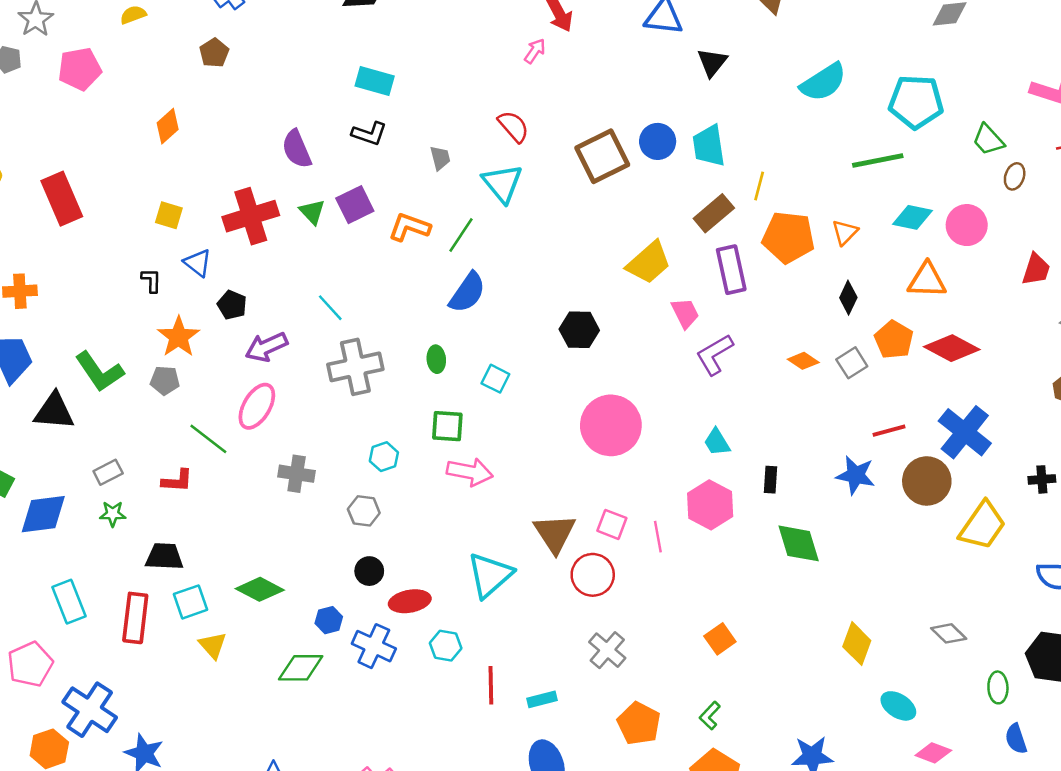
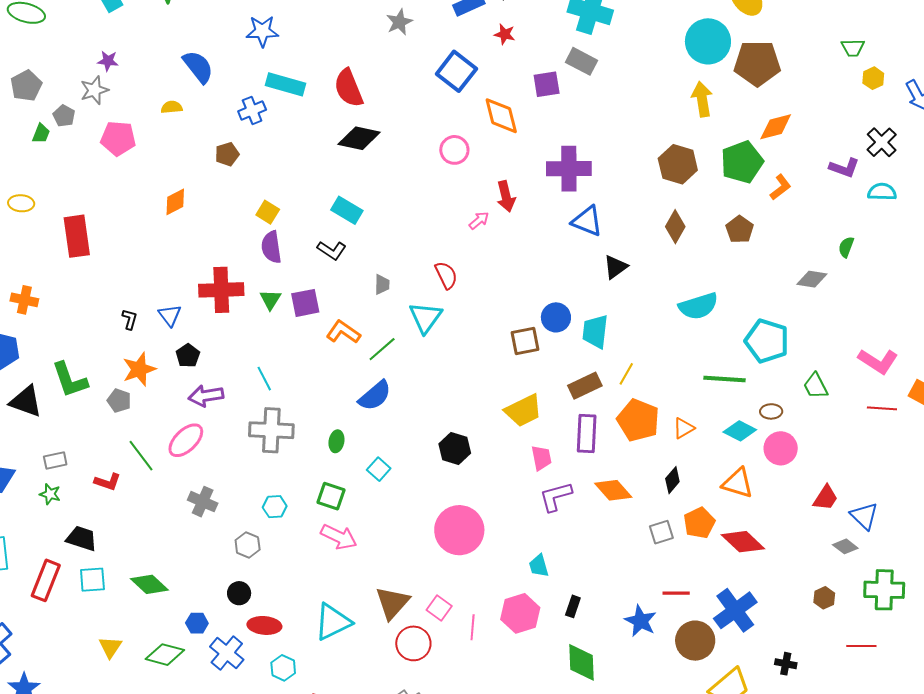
brown square: (602, 156) -> (525, 341), moved, size x0.7
brown ellipse: (1015, 176) -> (771, 411), moved, turned 55
yellow square: (169, 215) -> (268, 212), moved
orange diamond: (803, 361) -> (613, 490), moved, size x1.5
yellow triangle: (213, 645) -> (110, 647), moved

